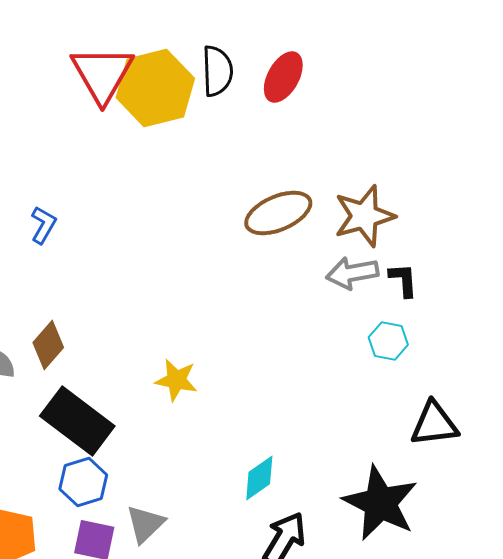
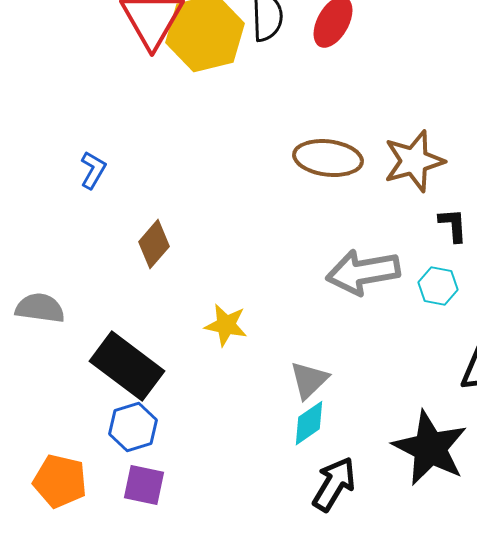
brown ellipse: (278, 213) -> (328, 158), turned 30
gray arrow: (352, 273) -> (363, 272), moved, size x1.4
brown diamond: (48, 345) -> (154, 244), moved
gray triangle: (145, 524) -> (309, 380), moved

